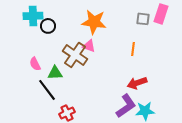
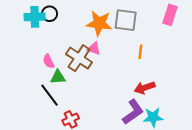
gray square: (143, 19) -> (126, 20), moved, size x1.6
black circle: (48, 26) -> (50, 14), moved
pink semicircle: (35, 64) -> (48, 61), moved

